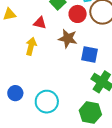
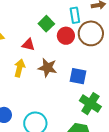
brown star: (68, 38) -> (48, 68), moved

